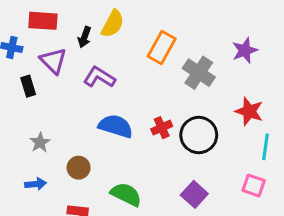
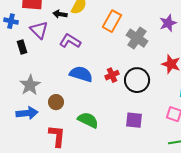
black arrow: (84, 37) -> (60, 14), turned 80
gray star: (40, 142) -> (30, 85), size x1.5
blue arrow: (36, 184) -> (27, 113), size x1.5
purple square: (194, 194) -> (134, 120), turned -36

